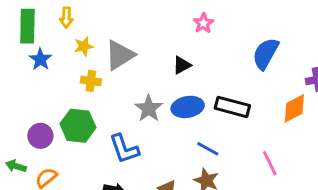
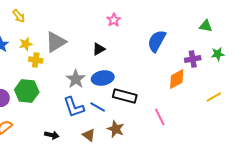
yellow arrow: (66, 17) -> (19, 16), turned -40
yellow star: (84, 46) -> (26, 44), moved
black rectangle: (232, 107) -> (125, 96), moved
blue L-shape: (124, 149) -> (74, 107), moved
blue line: (208, 149) -> (98, 107), moved

